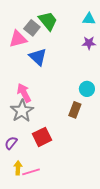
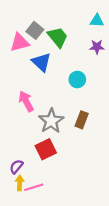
green trapezoid: (48, 21) -> (58, 37), moved
cyan circle: (87, 89) -> (77, 79), moved
gray star: (22, 111) -> (51, 121), moved
purple semicircle: (11, 143) -> (16, 167), moved

